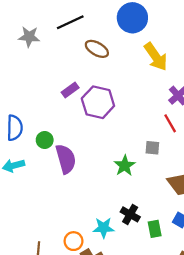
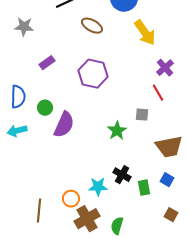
gray star: (29, 37) -> (24, 27), moved
purple rectangle: (70, 90) -> (47, 63), moved
purple semicircle: (66, 159) -> (64, 125), turned 40

